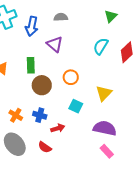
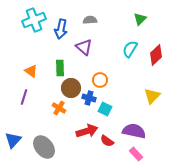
yellow triangle: (104, 93) -> (152, 96), moved
orange cross: (16, 115) -> (59, 108), moved
blue cross: (40, 115) -> (89, 98), moved
red arrow: (58, 128) -> (87, 131), size x1.5
red semicircle: (45, 147) -> (107, 141), moved

